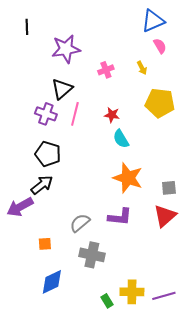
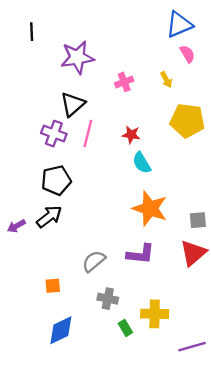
black pentagon: (48, 154) -> (56, 180), turned -30
purple arrow: (20, 207) -> (16, 226), moved, size x0.6
gray cross: (92, 255) -> (108, 299), size x0.7
yellow cross: (132, 292) -> (155, 314), moved
green rectangle: (107, 301) -> (125, 328), moved

